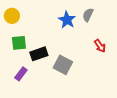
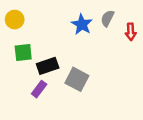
red arrow: (100, 46) -> (131, 32), moved, turned 32
purple rectangle: (21, 74) -> (39, 89), moved

